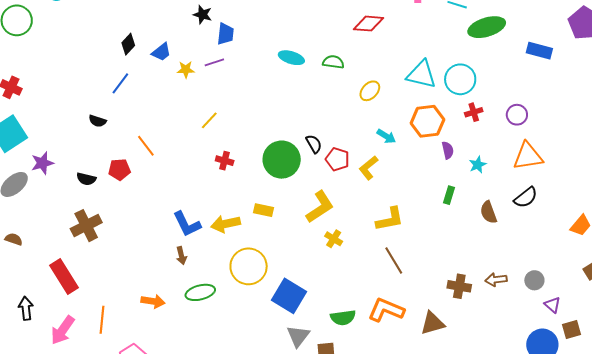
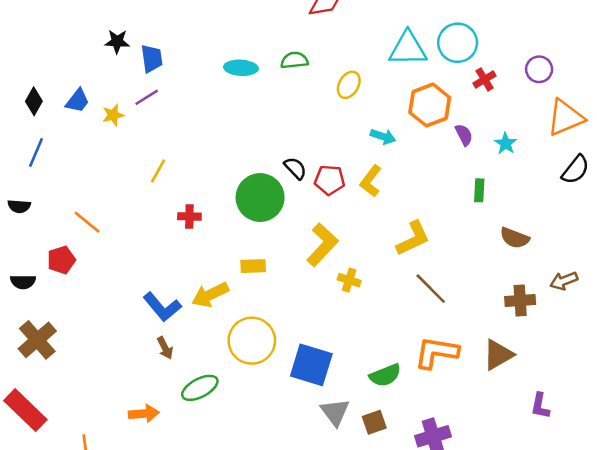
brown semicircle: (489, 212) -> (515, 238), moved, turned -35

